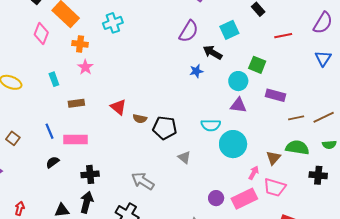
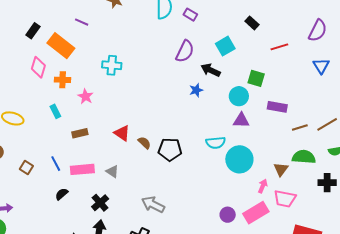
cyan cross: (113, 23) -> (112, 65), moved, turned 30
orange cross: (80, 44) -> (63, 80), moved
brown semicircle: (140, 119) -> (144, 143), turned -144
brown square: (13, 138) -> (26, 168), moved
gray triangle: (184, 157) -> (112, 172), moved
black cross: (90, 174) -> (100, 203), turned -30

